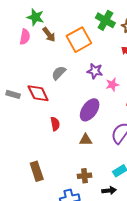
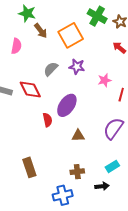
pink semicircle: (25, 37) -> (16, 46), moved
purple star: (95, 71) -> (77, 67), moved
purple ellipse: (90, 110) -> (67, 105), moved

